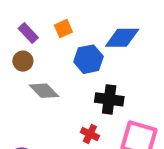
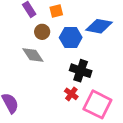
brown circle: (23, 61) -> (42, 32), moved
red cross: (90, 134) -> (71, 94), moved

